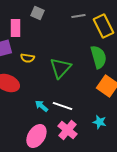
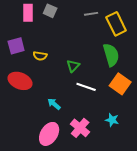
pink rectangle: (15, 28) -> (28, 13), moved
green triangle: (60, 68) -> (73, 66), size x0.6
white line: (62, 106) -> (86, 87), moved

